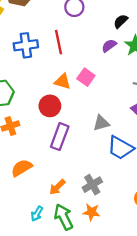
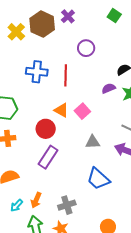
gray triangle: (101, 123) -> (93, 142), moved
orange arrow: (57, 187) -> (36, 200), turned -35
cyan arrow: (37, 214) -> (17, 205), moved

